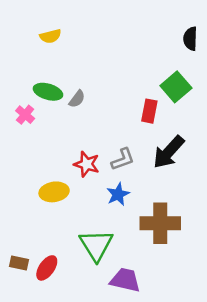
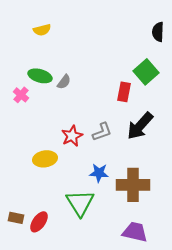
red star: (87, 164) -> (72, 136), turned 30
blue star: (118, 194) -> (99, 173), moved, turned 30
purple trapezoid: (125, 280) -> (135, 232), moved

